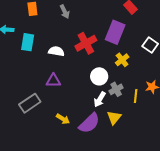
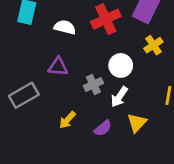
gray cross: (116, 89) -> (93, 85), moved
yellow arrow: (63, 119) -> (67, 120), turned 96
purple semicircle: (89, 123) -> (103, 128), size x0.6

